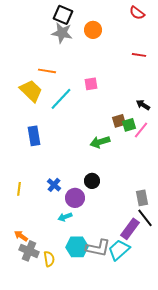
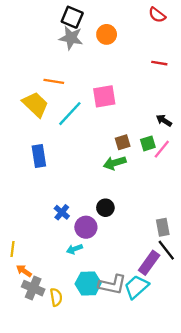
pink square: (91, 84) -> (104, 96), size x1.5
brown square: (119, 121) -> (123, 142), moved
yellow line: (19, 189) -> (12, 249), moved

